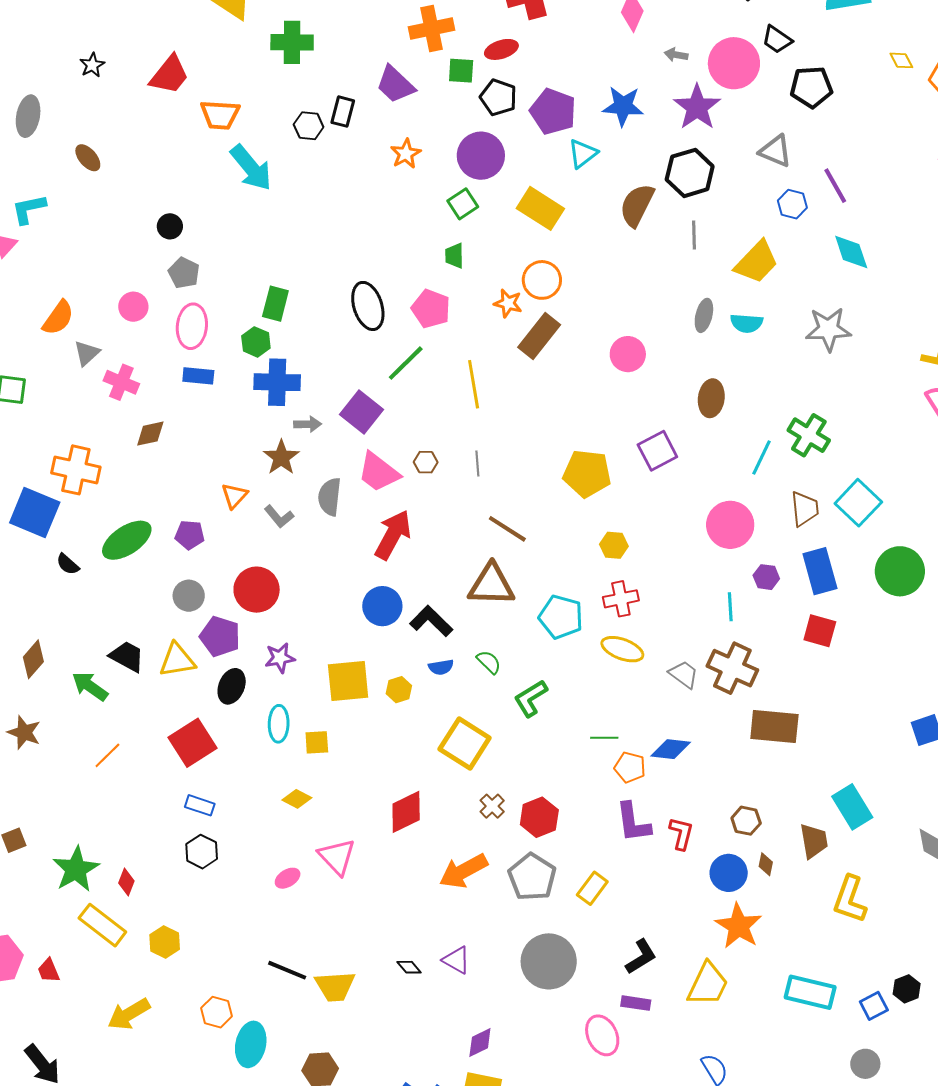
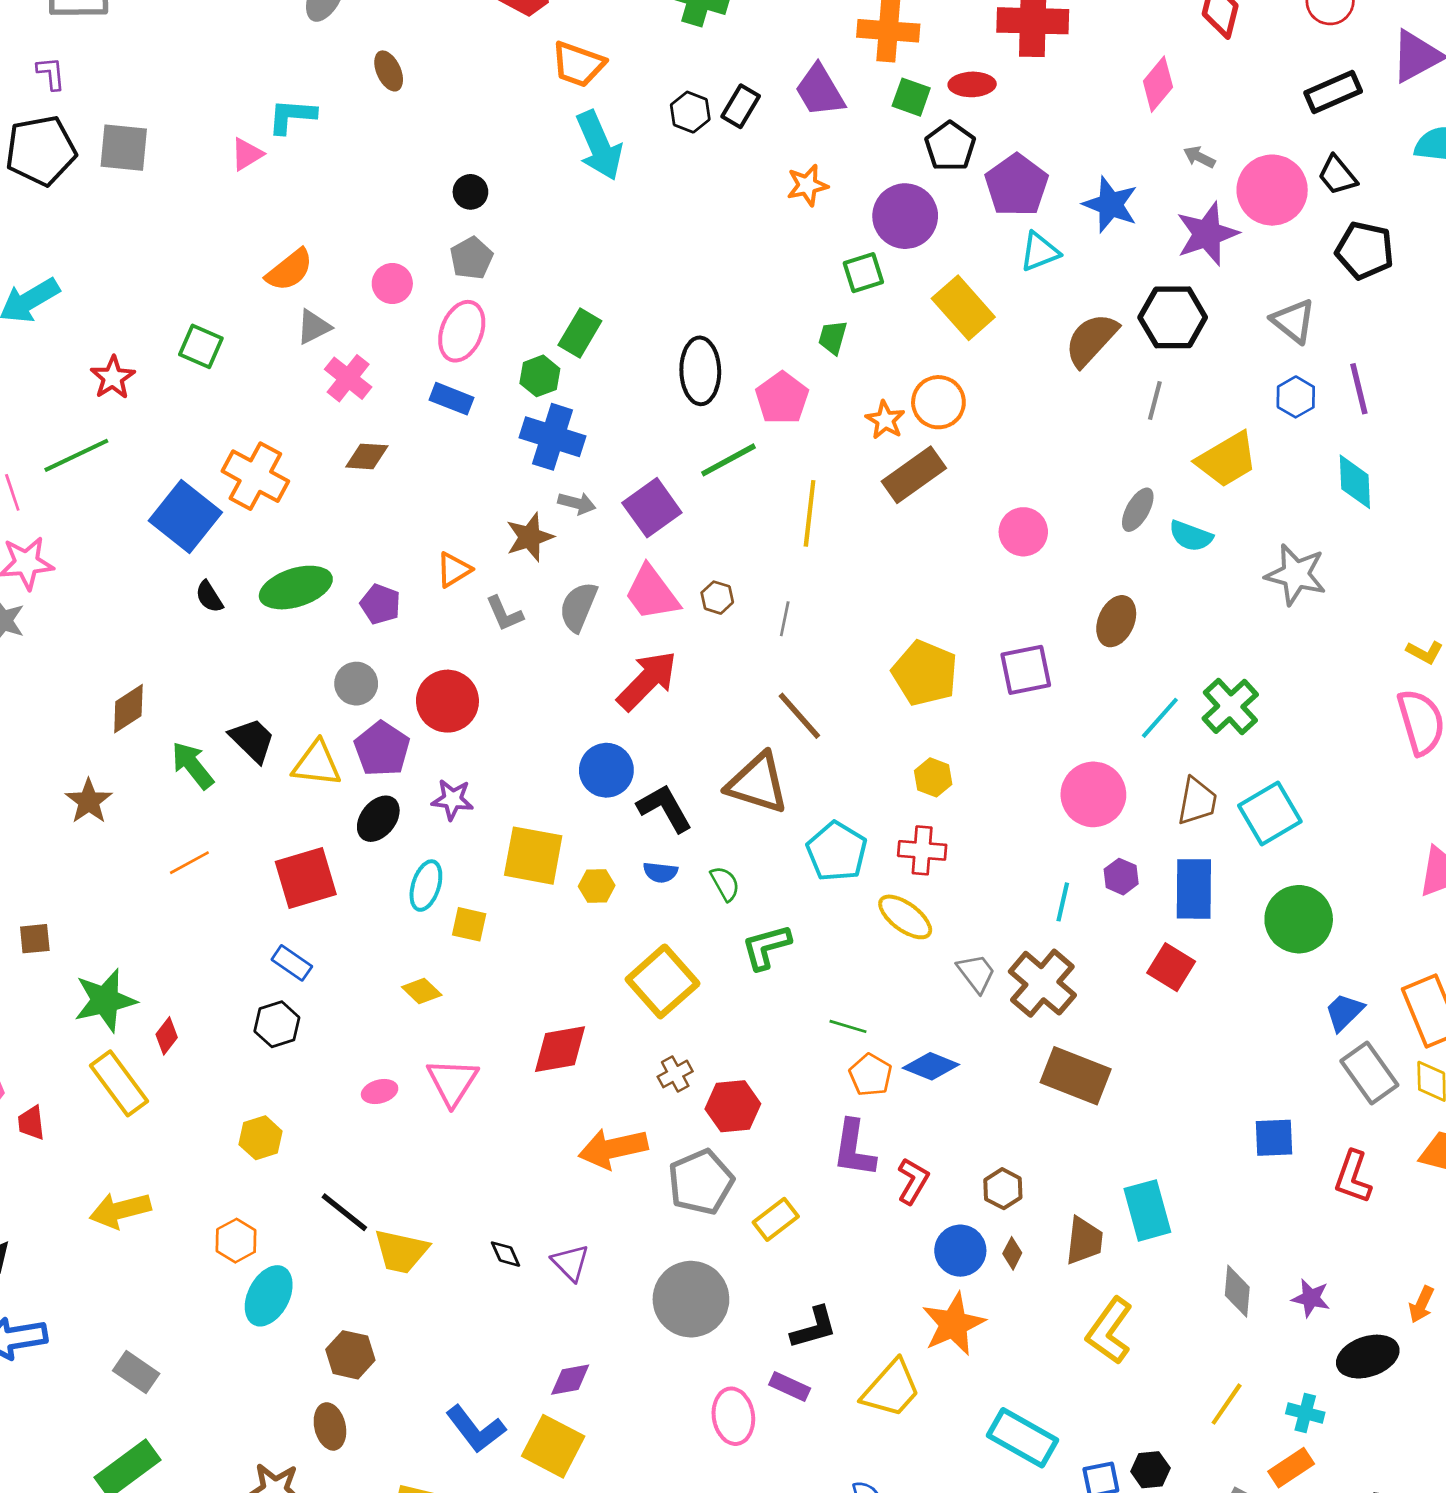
yellow hexagon: (165, 942) -> (261, 1138), moved

